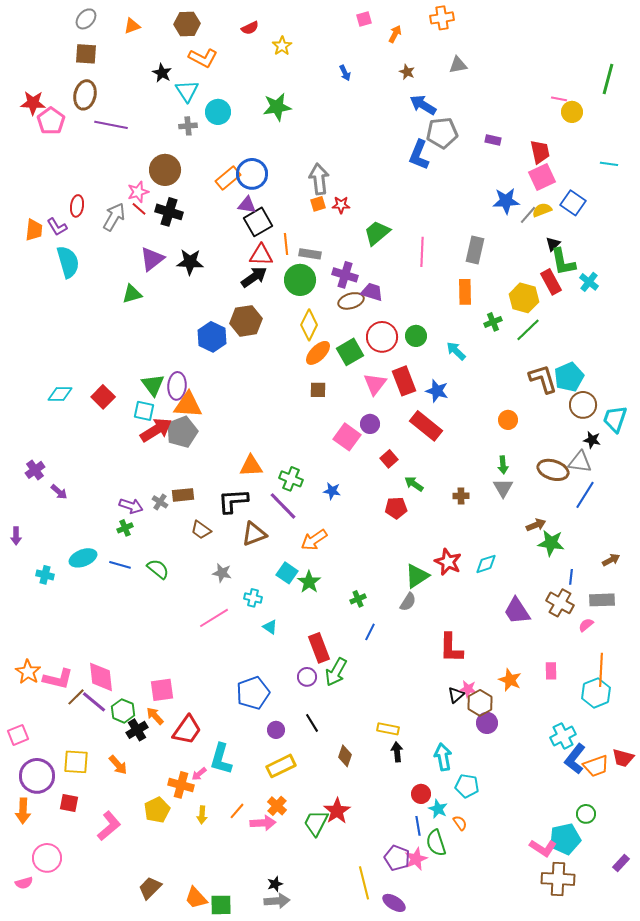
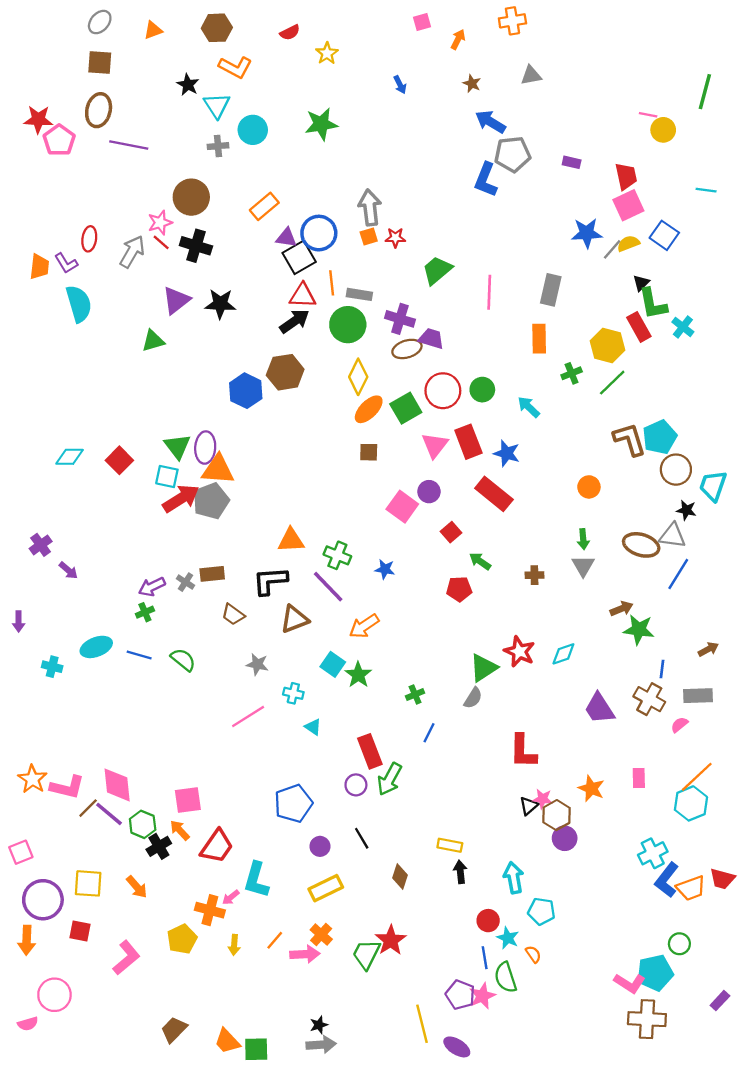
blue circle: (252, 174) -> (319, 233), moved
purple arrow: (131, 506) -> (152, 587), turned 135
orange line: (601, 670) -> (697, 777), turned 44

